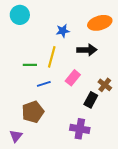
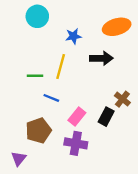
cyan circle: (20, 15) -> (37, 16), moved
pink rectangle: (73, 78) -> (77, 117), moved
blue line: (44, 84) -> (51, 98), turned 40
purple cross: (80, 129) -> (76, 143), moved

